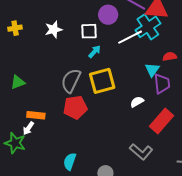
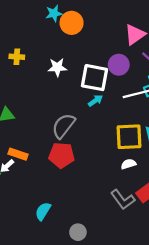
white square: (89, 31) -> (94, 78), size x1.5
yellow square: (102, 81) -> (129, 137), moved
gray L-shape: (141, 152) -> (123, 199), moved

